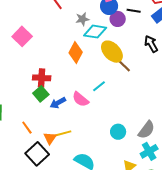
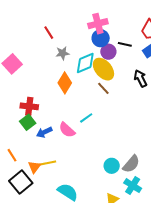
gray star: (82, 19) -> (63, 53), moved
cyan diamond: (95, 32) -> (85, 63), turned -35
yellow ellipse: (112, 52) -> (103, 69), moved
brown line: (124, 66) -> (103, 88), moved
cyan circle: (118, 132) -> (112, 166), moved
cyan cross: (149, 151) -> (133, 186), turned -30

